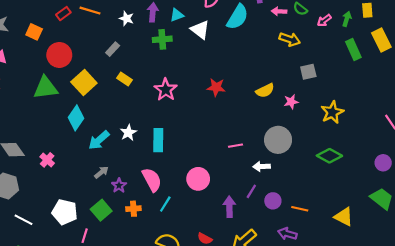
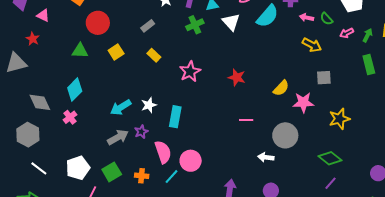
green cross: (162, 39) -> (195, 25), turned -30
yellow square: (84, 82) -> (116, 52), size x0.7
green triangle: (46, 88) -> (80, 51), size x0.7
yellow semicircle: (265, 91) -> (281, 88), turned -30
pink star: (291, 102) -> (303, 102), size x1.5
cyan diamond: (76, 118) -> (75, 90), moved
pink line: (236, 146) -> (246, 120), moved
gray arrow: (101, 172) -> (118, 137), size x1.5
pink circle: (198, 179) -> (191, 161), moved
purple star: (119, 185) -> (141, 132), moved
purple line: (251, 191) -> (330, 183), moved
white pentagon: (65, 212) -> (78, 168), turned 30

